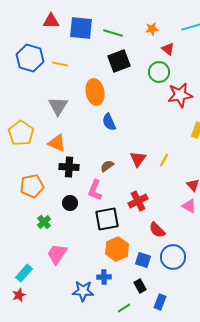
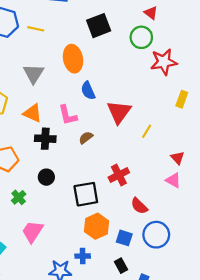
red triangle: (138, 159) -> (119, 112), moved, size x1.4
pink L-shape: (95, 190) -> (68, 115), moved, turned -35

